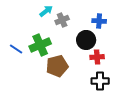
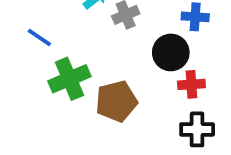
green cross: (40, 45) -> (69, 79), moved
blue line: (16, 49) -> (39, 37), moved

